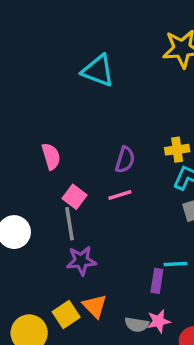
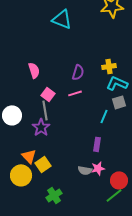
purple star: (81, 261) -> (41, 127), moved, turned -30
cyan line: (175, 264) -> (104, 116), moved, turned -64
orange triangle: (95, 306) -> (29, 156), moved

